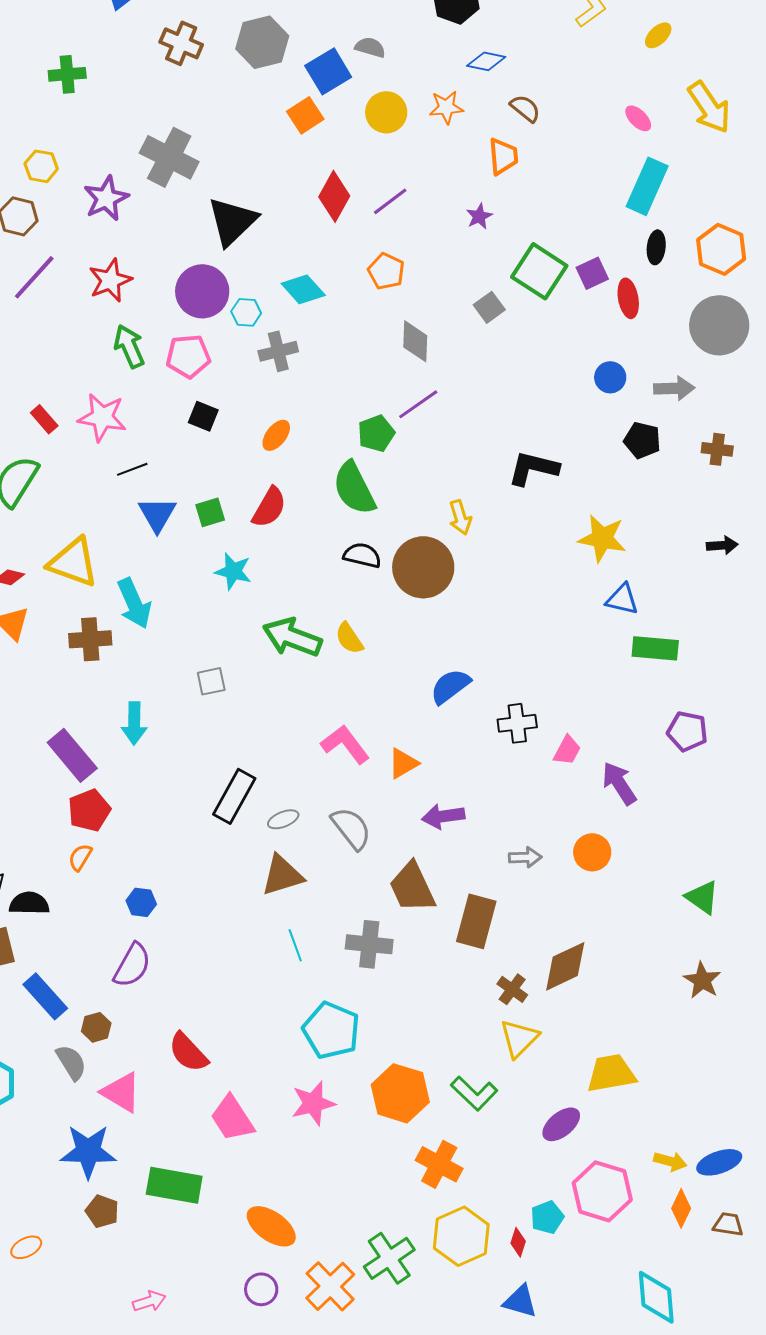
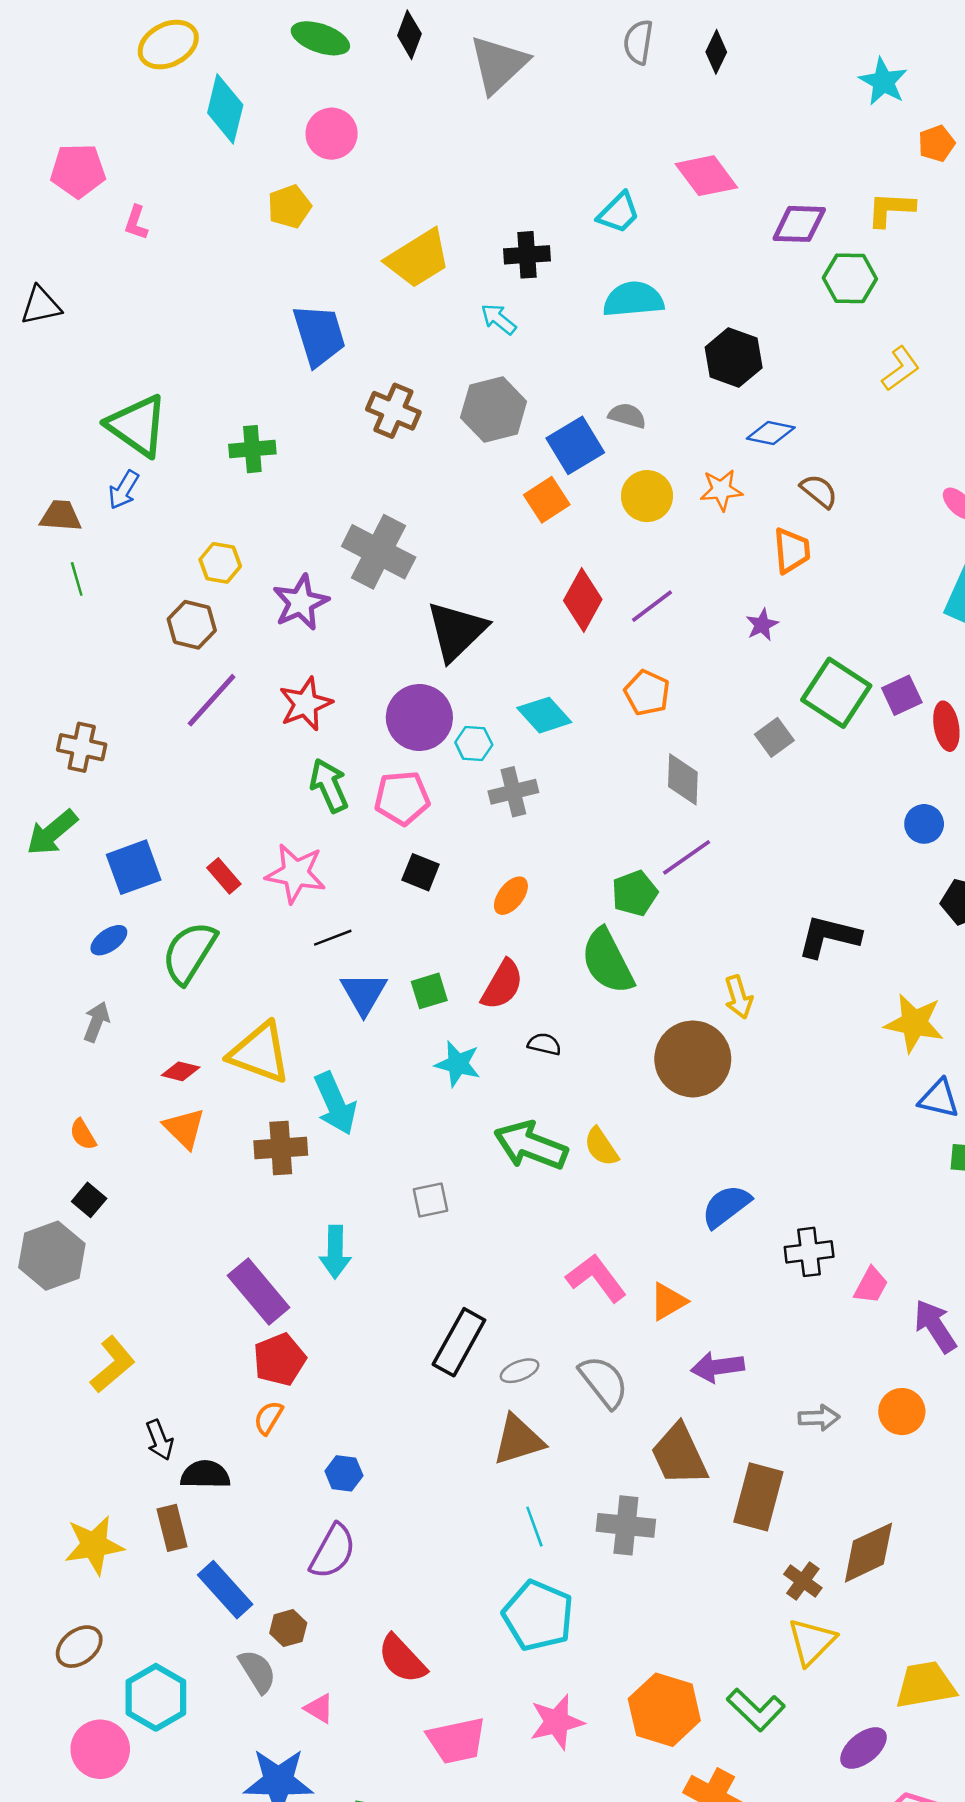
black semicircle: (362, 555) -> (544, 1044), moved, size x0.7
cyan pentagon: (331, 1030) -> (538, 1616), moved
pink triangle: (121, 1092) -> (319, 1708), size x0.6
pink trapezoid: (232, 1118) -> (456, 1741), turned -69

